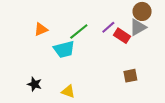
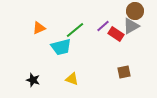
yellow triangle: (68, 92) -> (72, 79), moved

